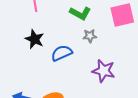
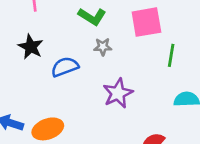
purple star: (104, 71) -> (118, 93), turned 30

